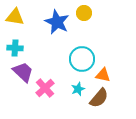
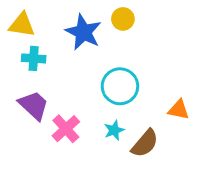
cyan cross: (15, 48) -> (34, 58), moved
orange triangle: (103, 75) -> (179, 110), moved

